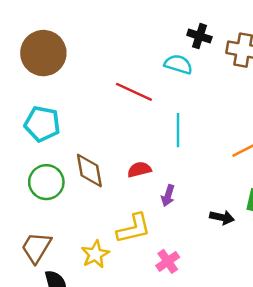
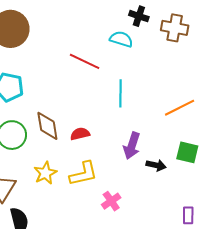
red semicircle: (139, 169) -> (80, 134), moved
purple arrow: (168, 196) -> (132, 146), moved, size x1.5
yellow star: (95, 254) -> (45, 173), moved

